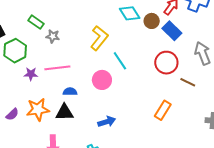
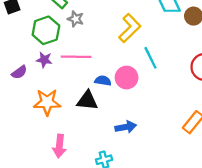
green hexagon: (15, 51) -> (46, 30), moved
blue semicircle: (70, 92) -> (103, 81), moved
black triangle: (64, 112) -> (87, 100), moved
purple semicircle: (12, 114) -> (19, 72), moved

